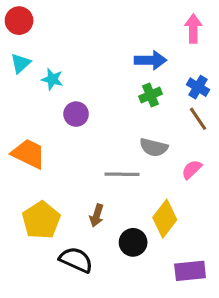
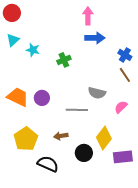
pink arrow: (193, 29) -> (88, 16), moved
green cross: (150, 95) -> (64, 60), moved
purple circle: (76, 114) -> (42, 98), moved
brown arrow: (97, 215) -> (61, 136), turned 64
purple rectangle: (190, 271) -> (123, 157), moved

